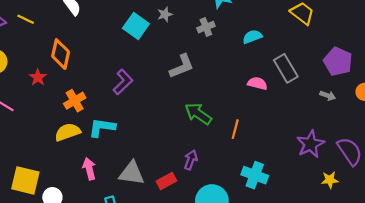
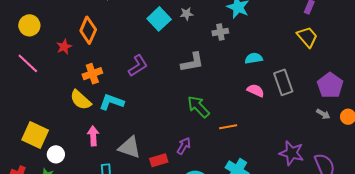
cyan semicircle: (252, 37) -> (254, 58), moved
gray arrow: (328, 96) -> (323, 114), moved
orange line: (235, 129) -> (228, 127), turned 54
yellow semicircle: (68, 132) -> (81, 100), turned -130
purple star: (310, 144) -> (291, 153), turned 30

